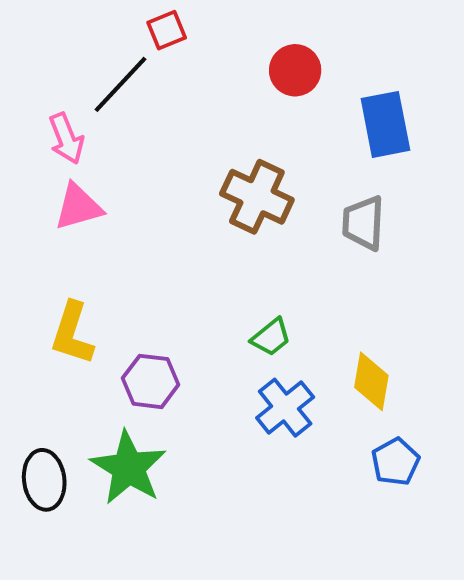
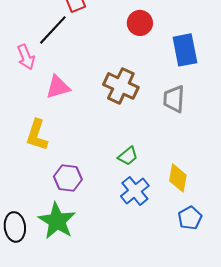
pink triangle: (78, 207) -> (58, 87), moved
yellow L-shape: (72, 333) -> (37, 135), moved

